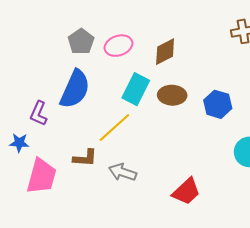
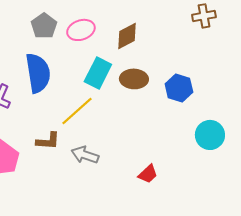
blue semicircle: (75, 89) -> (38, 73), turned -33
red trapezoid: (186, 191) -> (148, 174), size x0.7

